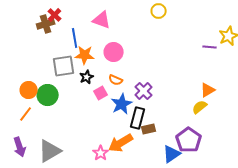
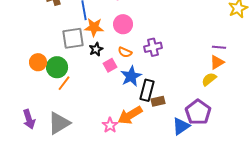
purple line: (210, 47) -> (219, 47), moved
purple cross: (144, 91) -> (153, 47), moved, turned 30
orange line: (26, 114) -> (64, 83), moved

